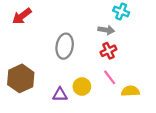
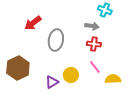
red arrow: (22, 16) -> (33, 23), moved
red cross: (108, 51) -> (94, 44), turned 32
purple triangle: (60, 95) -> (52, 82), turned -32

